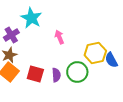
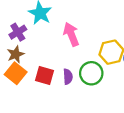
pink arrow: (59, 37) -> (71, 34), size x1.5

